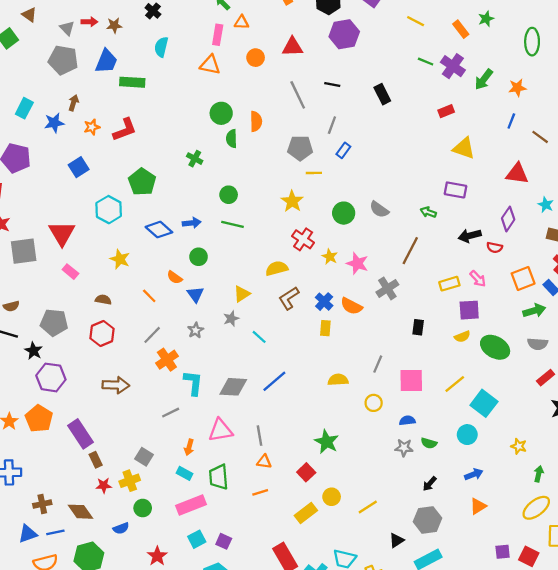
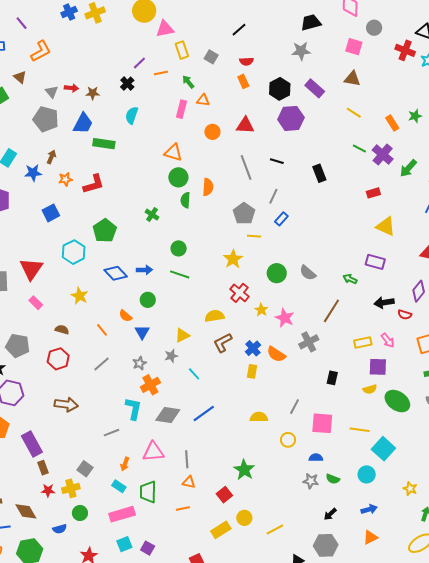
orange triangle: (210, 65) -> (173, 153), moved
gray pentagon: (300, 148) -> (244, 214), turned 30
orange cross: (167, 360) -> (150, 385), moved
yellow line: (455, 384) -> (360, 430), turned 42

